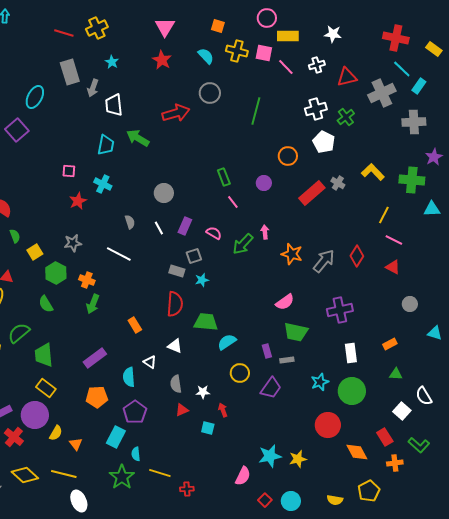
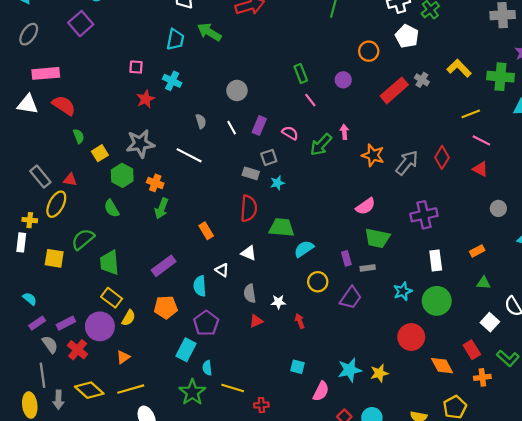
yellow line: (384, 215) -> (471, 114), turned 42
gray star: (73, 243) -> (140, 144), size x1.5
cyan square: (208, 428) -> (298, 367), moved
yellow semicircle: (56, 433) -> (129, 318), moved
orange triangle: (76, 444) -> (123, 357), moved, turned 32
yellow line: (64, 474) -> (131, 389), turned -30

